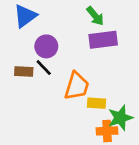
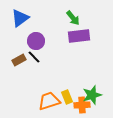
brown rectangle: (24, 71) -> (19, 60), turned -32
orange trapezoid: (77, 86) -> (49, 101), moved, turned -125
yellow rectangle: (97, 103) -> (67, 97), moved, turned 64

